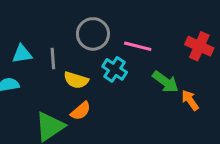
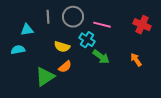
gray line: (53, 59) -> (48, 17), moved
green arrow: (165, 82) -> (101, 57), moved

